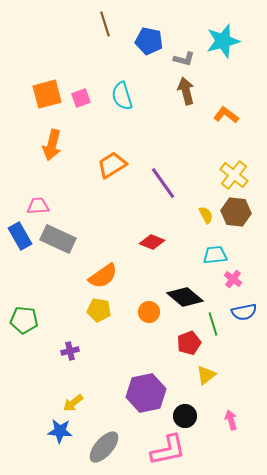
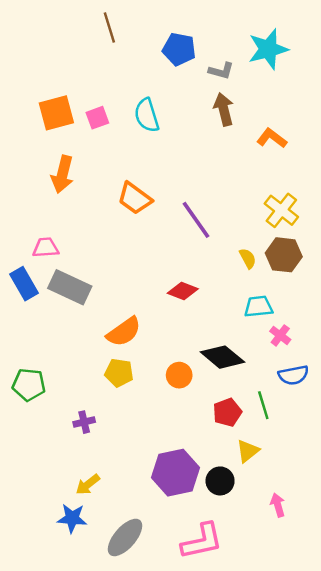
brown line: (105, 24) -> (109, 27), moved
orange trapezoid: (112, 165) -> (135, 198), turned -112
green line: (213, 324) -> (263, 405), moved
black circle: (185, 416) -> (220, 481), moved

